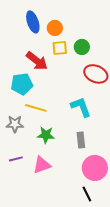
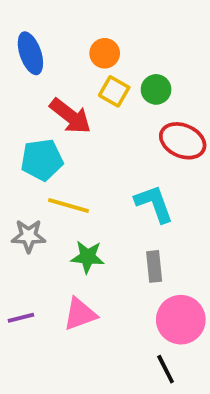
blue ellipse: (33, 22) -> (30, 53), moved
yellow square: (60, 48) -> (114, 91), turned 35
purple line: (16, 159) -> (21, 318), moved

